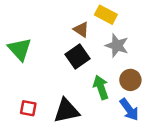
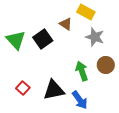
black square: (78, 57) -> (43, 39), moved
red square: (28, 108) -> (23, 88), turned 32
blue arrow: (129, 109) -> (80, 100), moved

